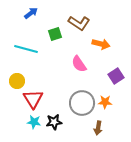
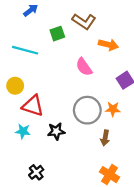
red triangle: (33, 99) -> (33, 106), turned -40
cyan star: (34, 122) -> (23, 131), moved

